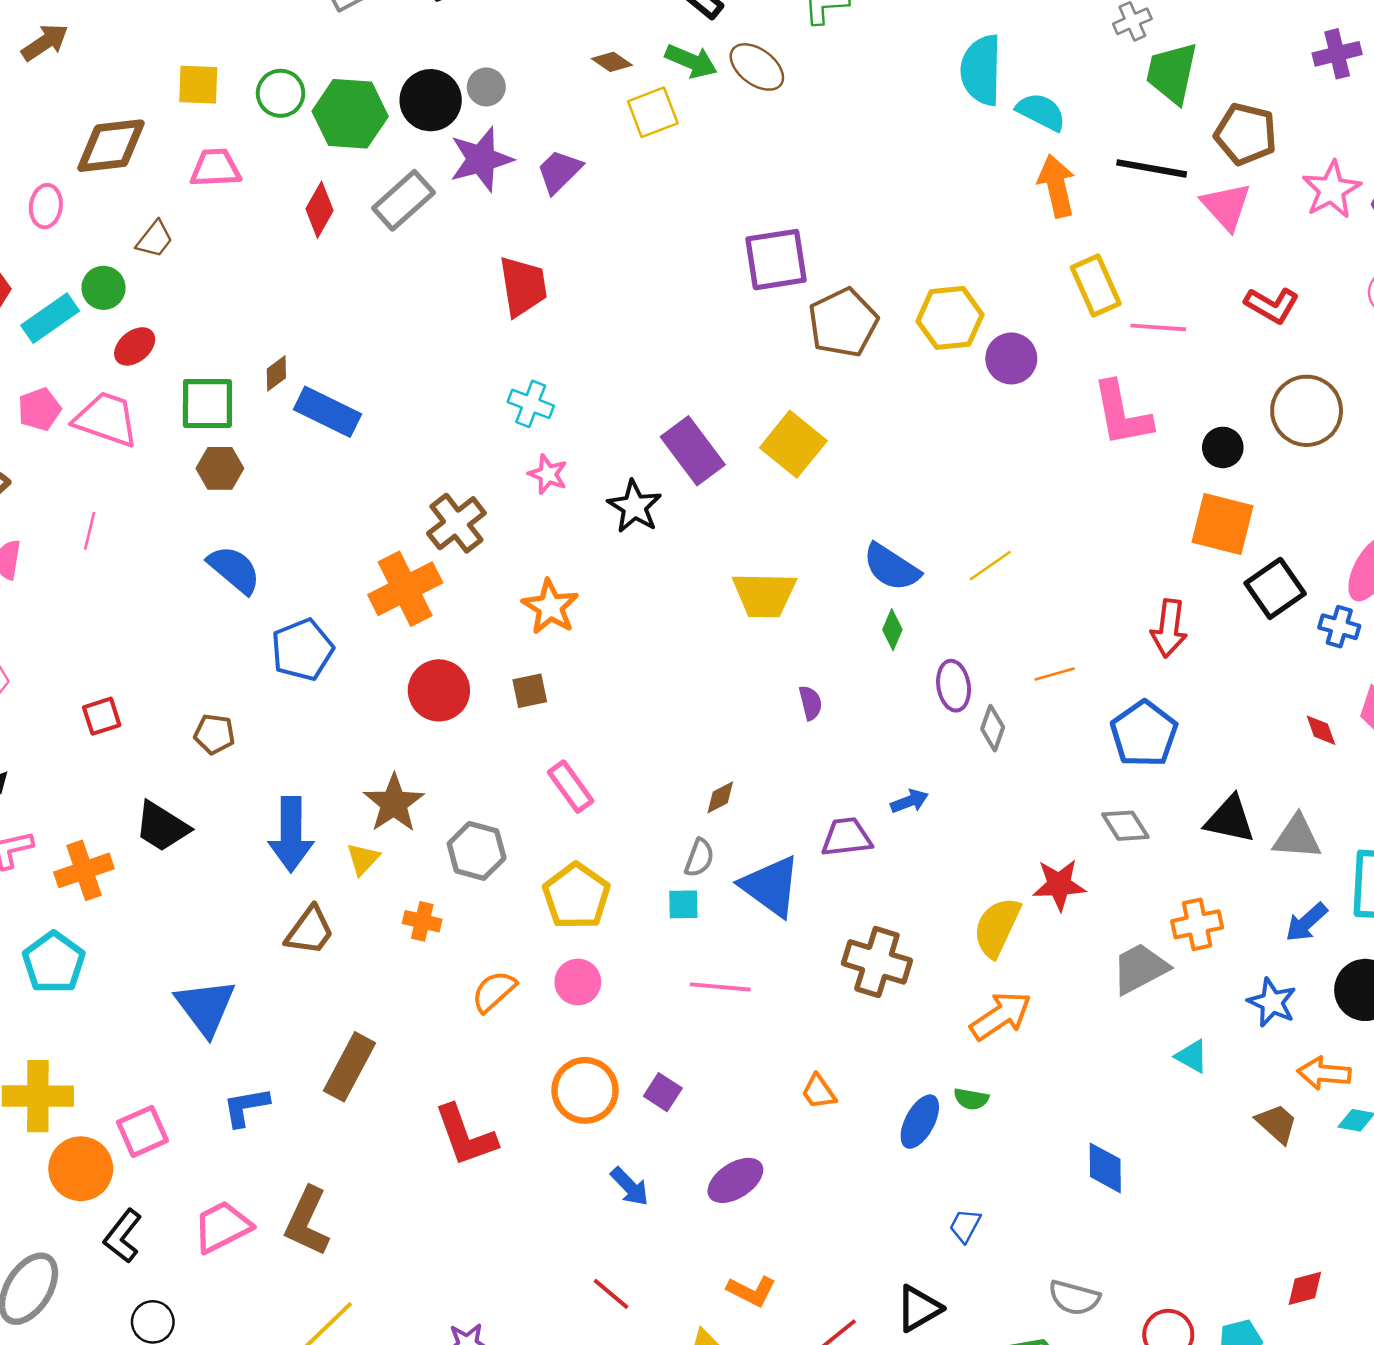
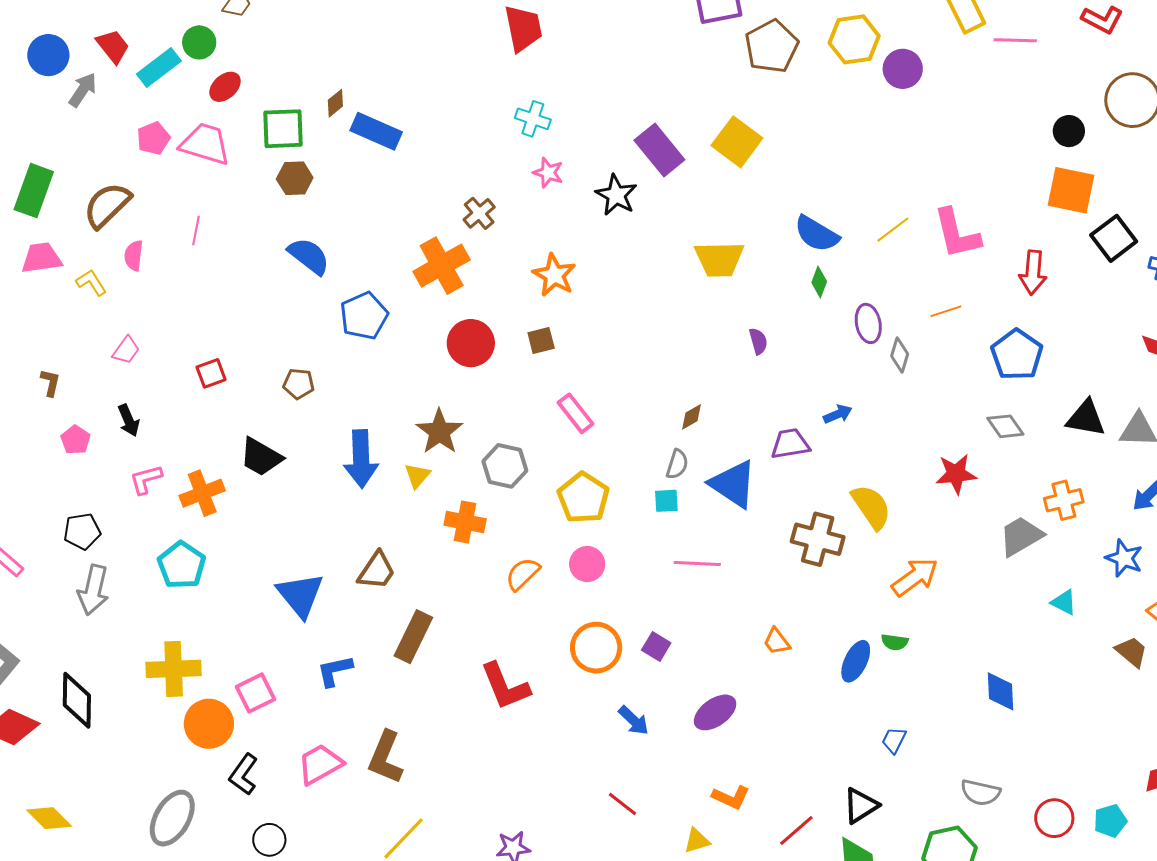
pink L-shape: (1122, 414) -> (957, 234), moved
brown cross: (456, 523) -> (479, 213), size x0.7
orange cross: (422, 921) -> (465, 522), size x1.4
yellow semicircle: (997, 927) -> (871, 507), moved, turned 123
brown trapezoid: (310, 931) -> (377, 571), moved

